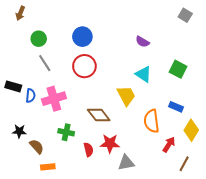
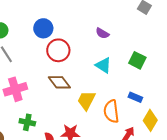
red circle: (84, 66) -> (58, 50), moved
yellow trapezoid: (126, 96) -> (86, 100), moved, turned -125
brown diamond: (99, 115) -> (59, 82), moved

